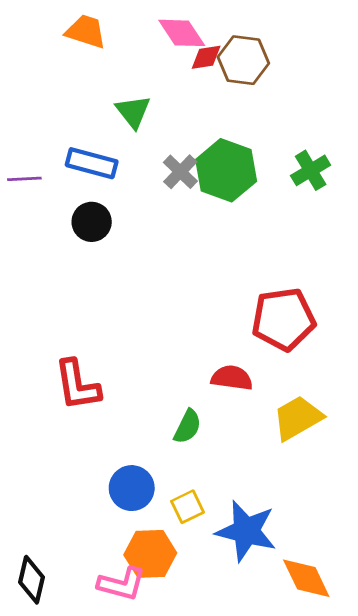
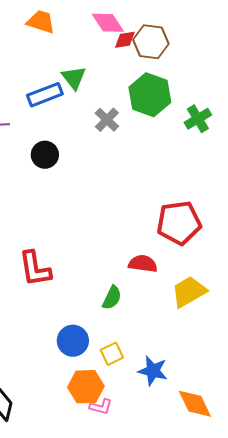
blue rectangle: (92, 163) -> (45, 95), moved, turned -36
green hexagon: (226, 170) -> (150, 95), moved
blue star: (246, 531) -> (153, 371), size x0.7
pink L-shape: (122, 584) -> (101, 407), moved, size x0.7

